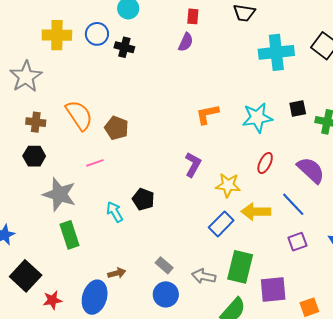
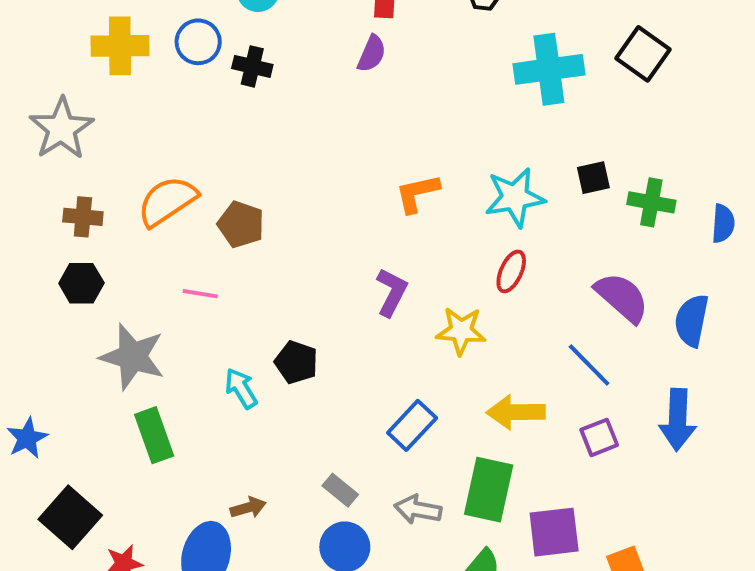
orange semicircle: (79, 115) -> (167, 201), turned -88
pink line: (95, 163) -> (200, 294), turned 30
red ellipse: (265, 163) -> (511, 271), moved
yellow arrow: (256, 212) -> (516, 412), moved
blue rectangle: (221, 224) -> (412, 425), moved

